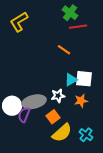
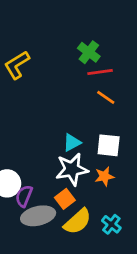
orange line: (64, 50) -> (106, 97), moved
cyan triangle: (71, 80) -> (72, 142), moved
white star: (58, 96) -> (72, 169), size x1.6
gray ellipse: (34, 102) -> (38, 216), moved

